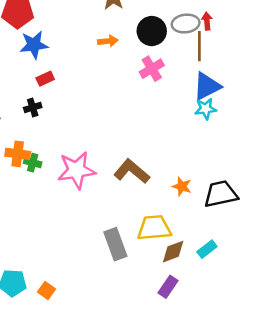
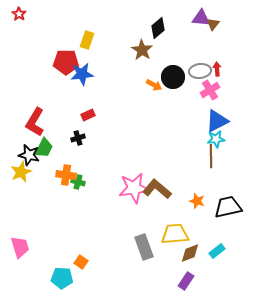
orange arrow: (108, 41) -> (154, 85), moved, turned 35
blue star: (34, 45) -> (82, 74), moved
brown line: (199, 46) -> (211, 156), moved
pink cross: (152, 69) -> (210, 90), moved
pink star: (77, 170) -> (134, 188), moved
orange square: (46, 290) -> (81, 262), moved

